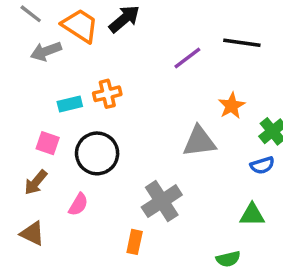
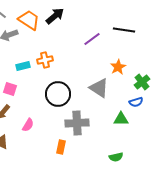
gray triangle: (199, 141) -> (99, 88), turned 40
black circle: (97, 153) -> (58, 94), moved
gray cross: (162, 201) -> (77, 123), turned 30
green triangle: (252, 215) -> (121, 119), moved

